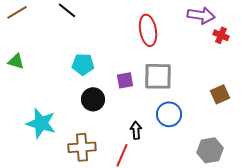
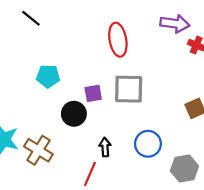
black circle: (93, 99) -> (74, 114), moved
blue circle: (169, 114) -> (148, 144), moved
brown cross: (82, 147) -> (38, 150), moved, turned 36

